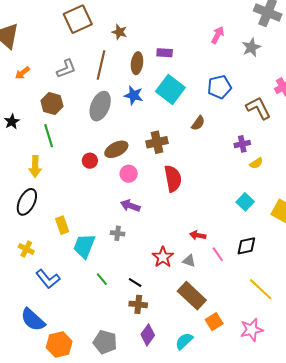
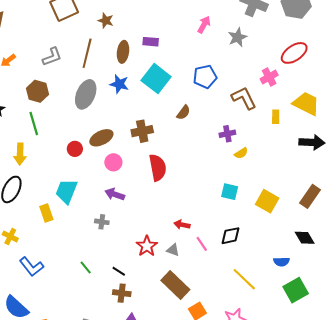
cyan square: (245, 202) -> (230, 192), turned -30
cyan trapezoid: (84, 246) -> (67, 191), moved

